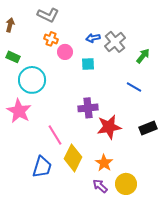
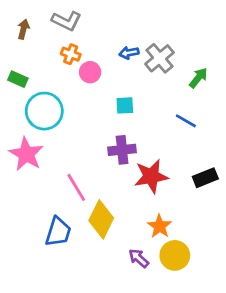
brown arrow: (10, 25) -> (23, 29), moved
cyan square: (88, 64) -> (125, 105), moved
orange star: (104, 163) -> (160, 226), moved

